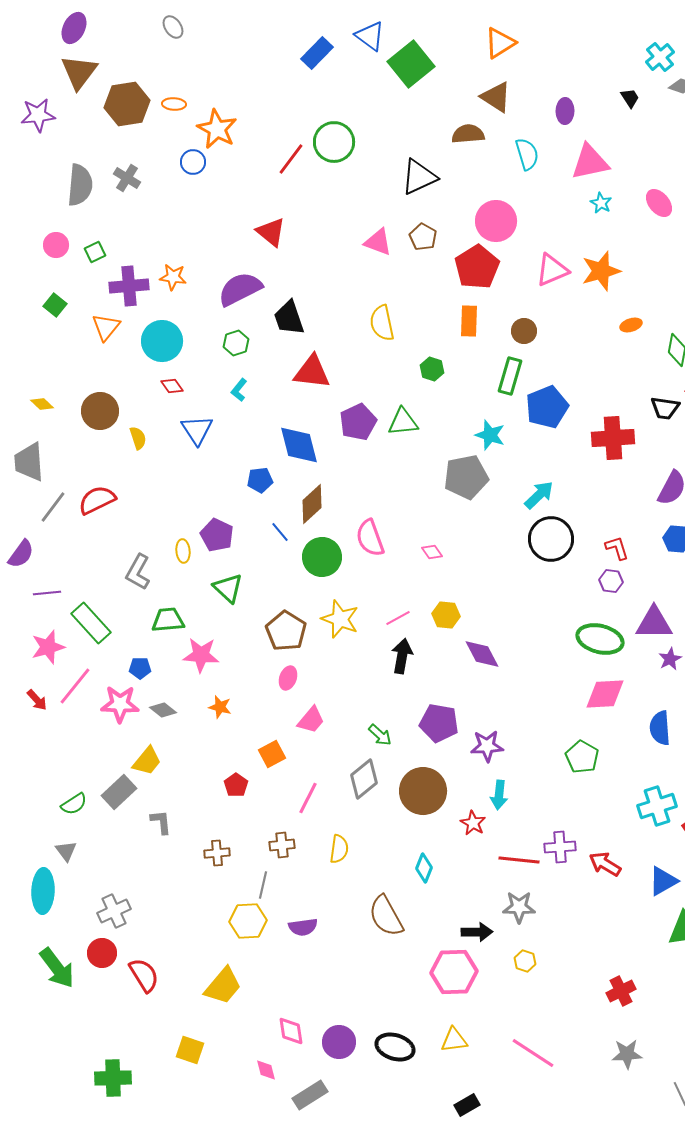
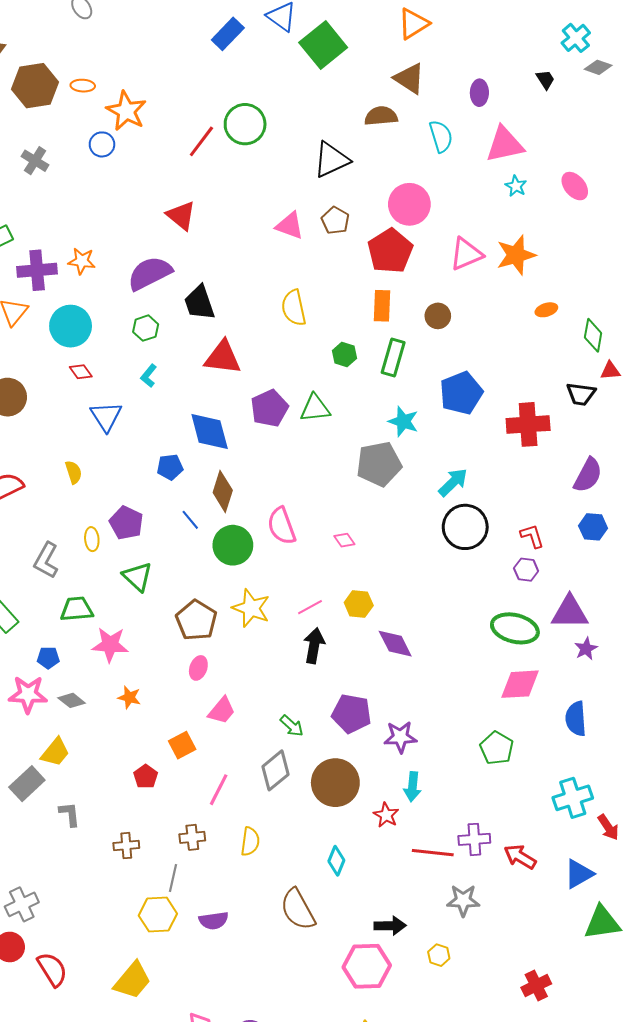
green rectangle: (510, 376) -> (393, 358), moved
yellow semicircle: (138, 438) -> (74, 472), moved
brown diamond: (312, 504) -> (223, 491), turned -30
gray star: (519, 907) -> (463, 900), moved

